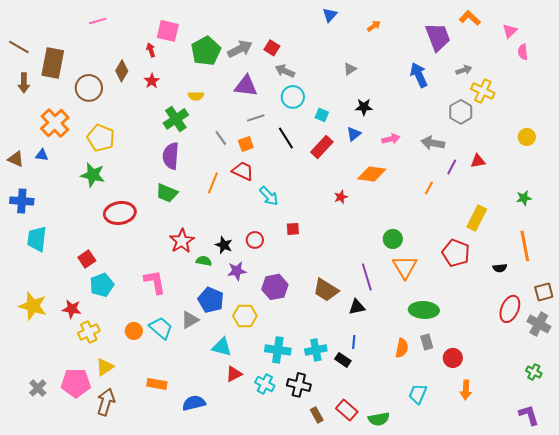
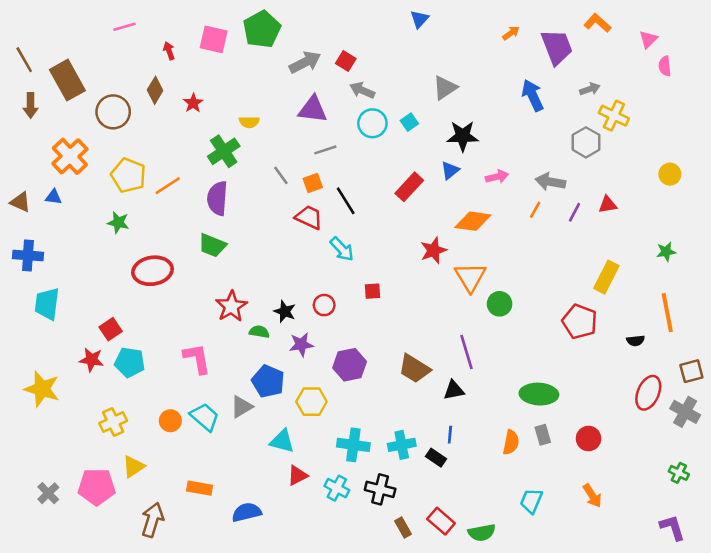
orange arrow: (374, 26) -> (511, 33), moved
brown line: (19, 47) -> (24, 60), turned 30
red arrow: (151, 50) -> (169, 51), moved
green pentagon: (206, 51) -> (262, 29), moved
brown rectangle: (53, 63) -> (67, 80), turned -40
gray triangle: (350, 69) -> (445, 88), size x1.5
black star: (364, 107) -> (463, 136), size x1.4
cyan square: (322, 115) -> (409, 122), moved, turned 32
black line: (286, 138) -> (346, 201), moved
green star: (93, 175) -> (118, 222), size x0.7
orange line: (213, 183) -> (168, 186), moved, turned 35
orange line: (429, 188) -> (535, 210), moved
red star: (341, 197) -> (433, 250), size x1.5
orange triangle: (405, 267) -> (470, 277), moved
cyan pentagon: (102, 285) -> (130, 362), turned 30
red star: (72, 309) -> (92, 360), moved
red circle: (453, 358) -> (589, 439), moved
orange arrow: (466, 390) -> (592, 496), turned -36
brown arrow: (106, 402) -> (153, 520), moved

